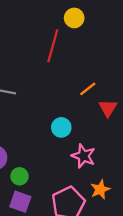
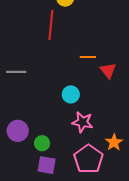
orange line: (88, 89) -> (88, 57), turned 49
pink star: (83, 156) -> (82, 122), moved

